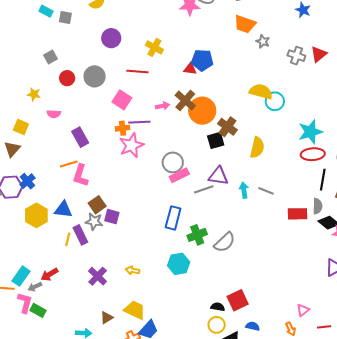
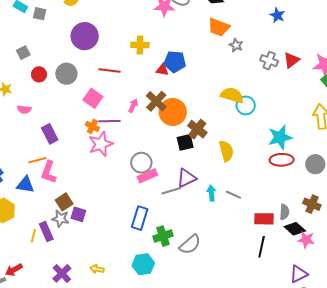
purple circle: (111, 38) -> (85, 36), size x1.4
yellow cross: (154, 47) -> (140, 45), moved, turned -30
pink arrow: (162, 106) -> (133, 106), turned -56
orange cross: (122, 128) -> (92, 126), turned 32
yellow semicircle: (257, 147) -> (226, 151), turned -30
purple triangle: (218, 176) -> (186, 178), turned -35
black line: (323, 180) -> (262, 247), moved
blue triangle: (63, 210) -> (25, 185), moved

